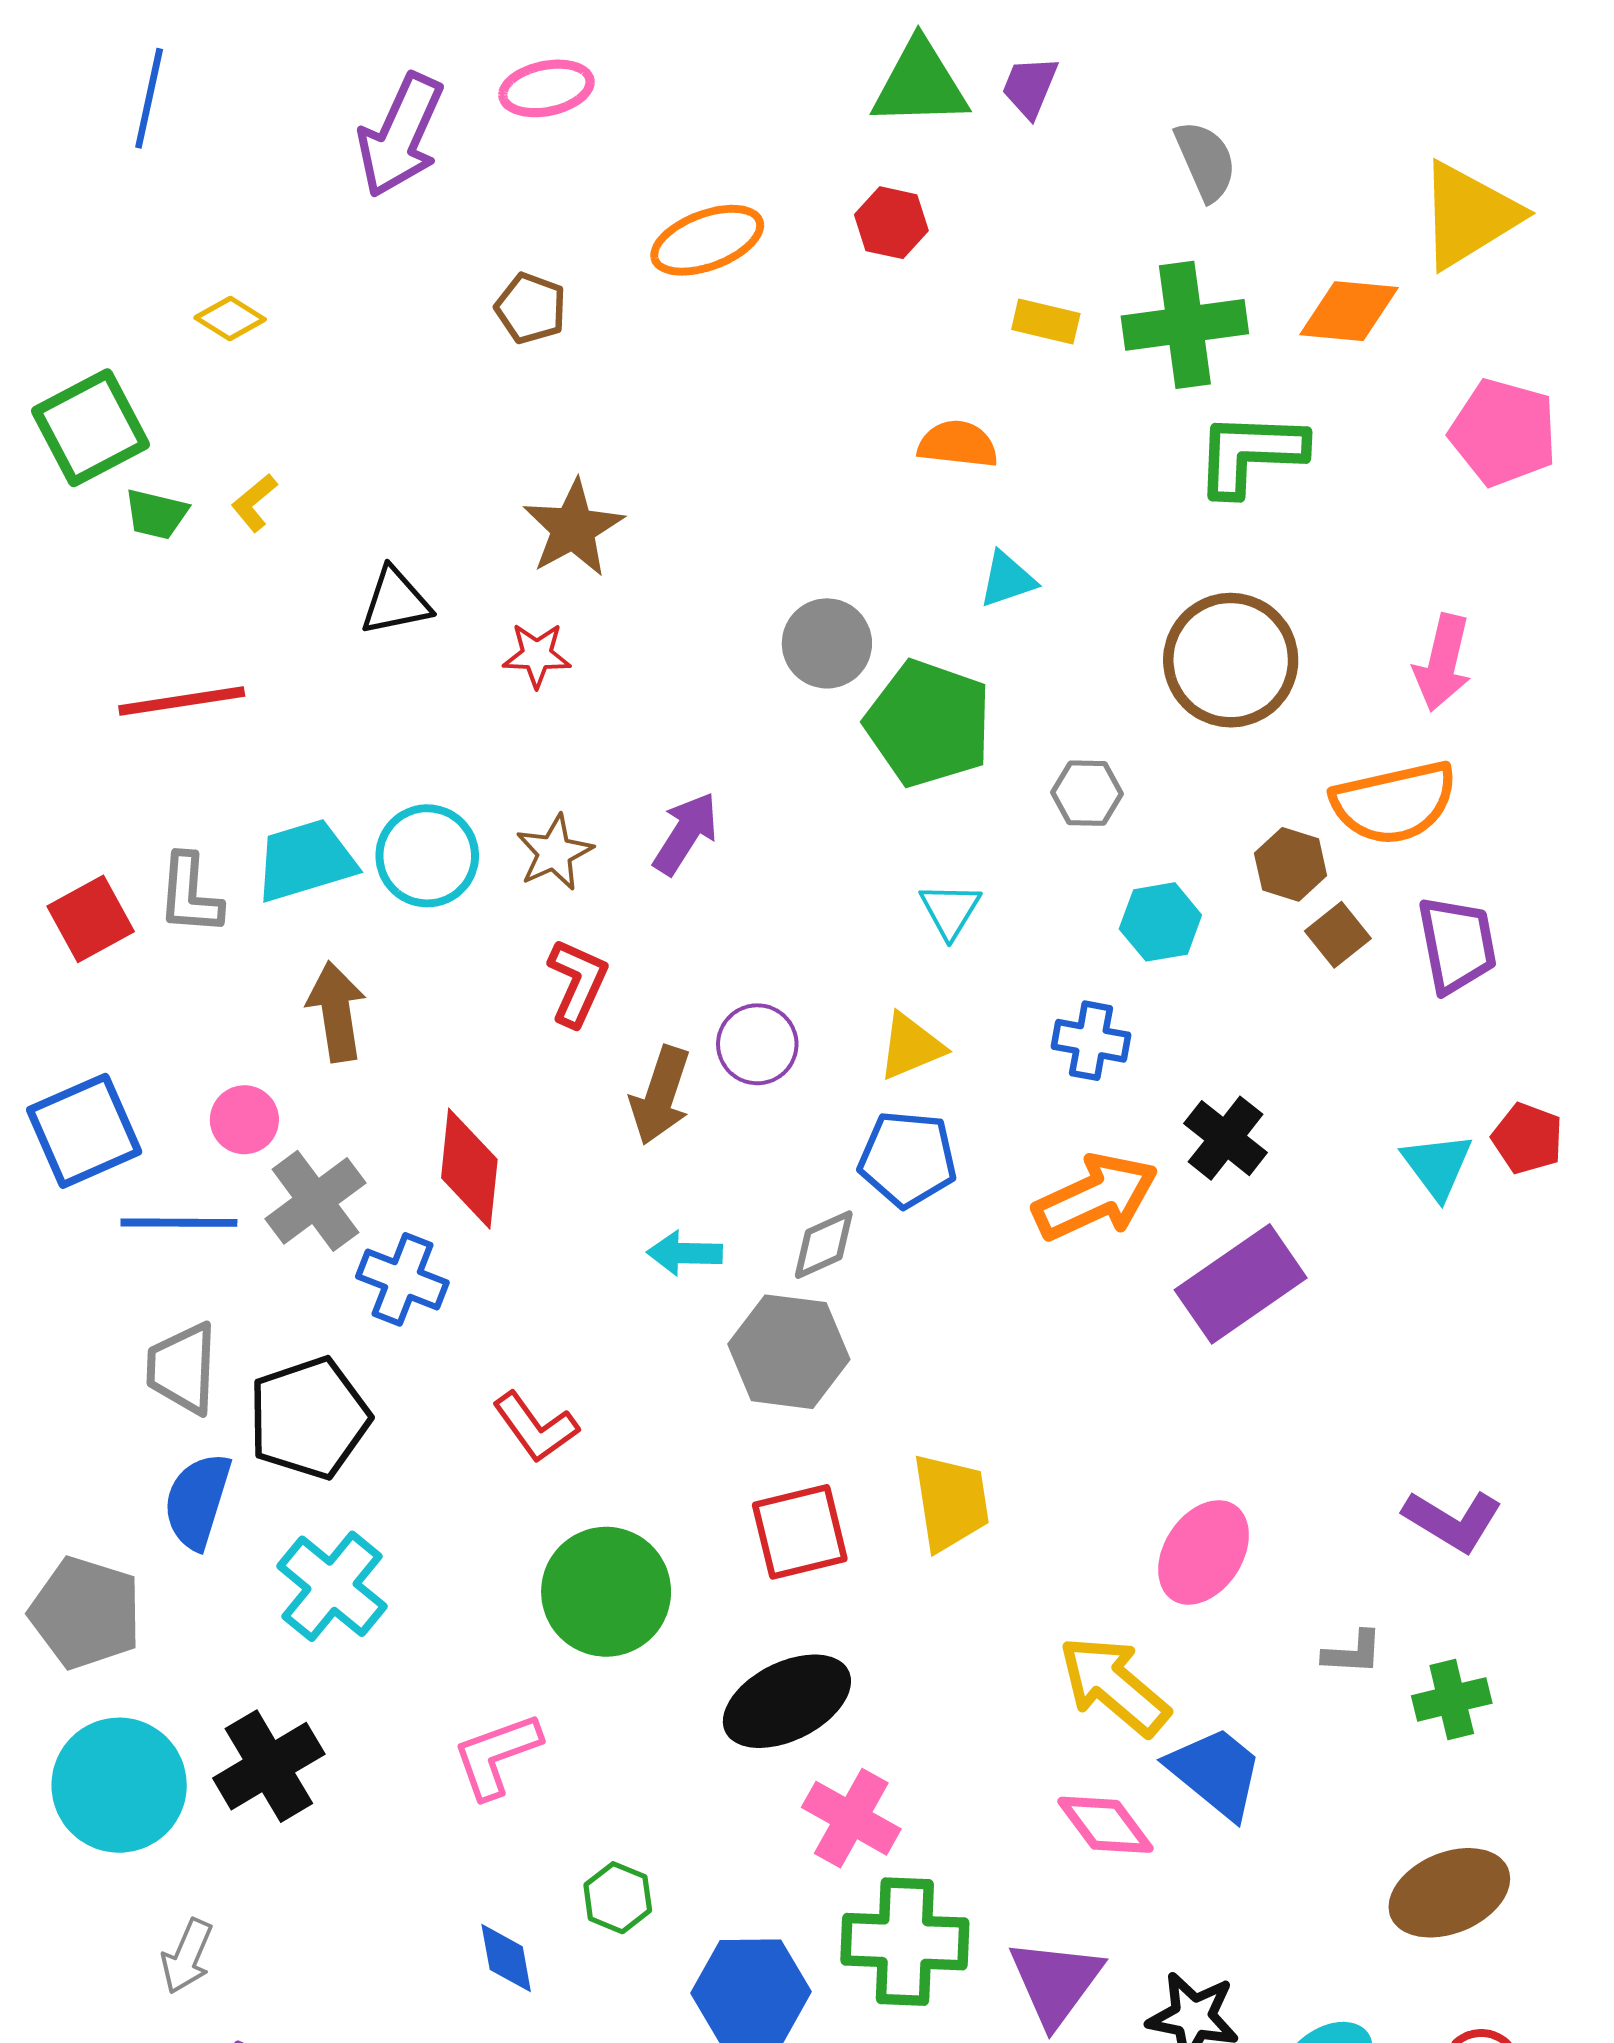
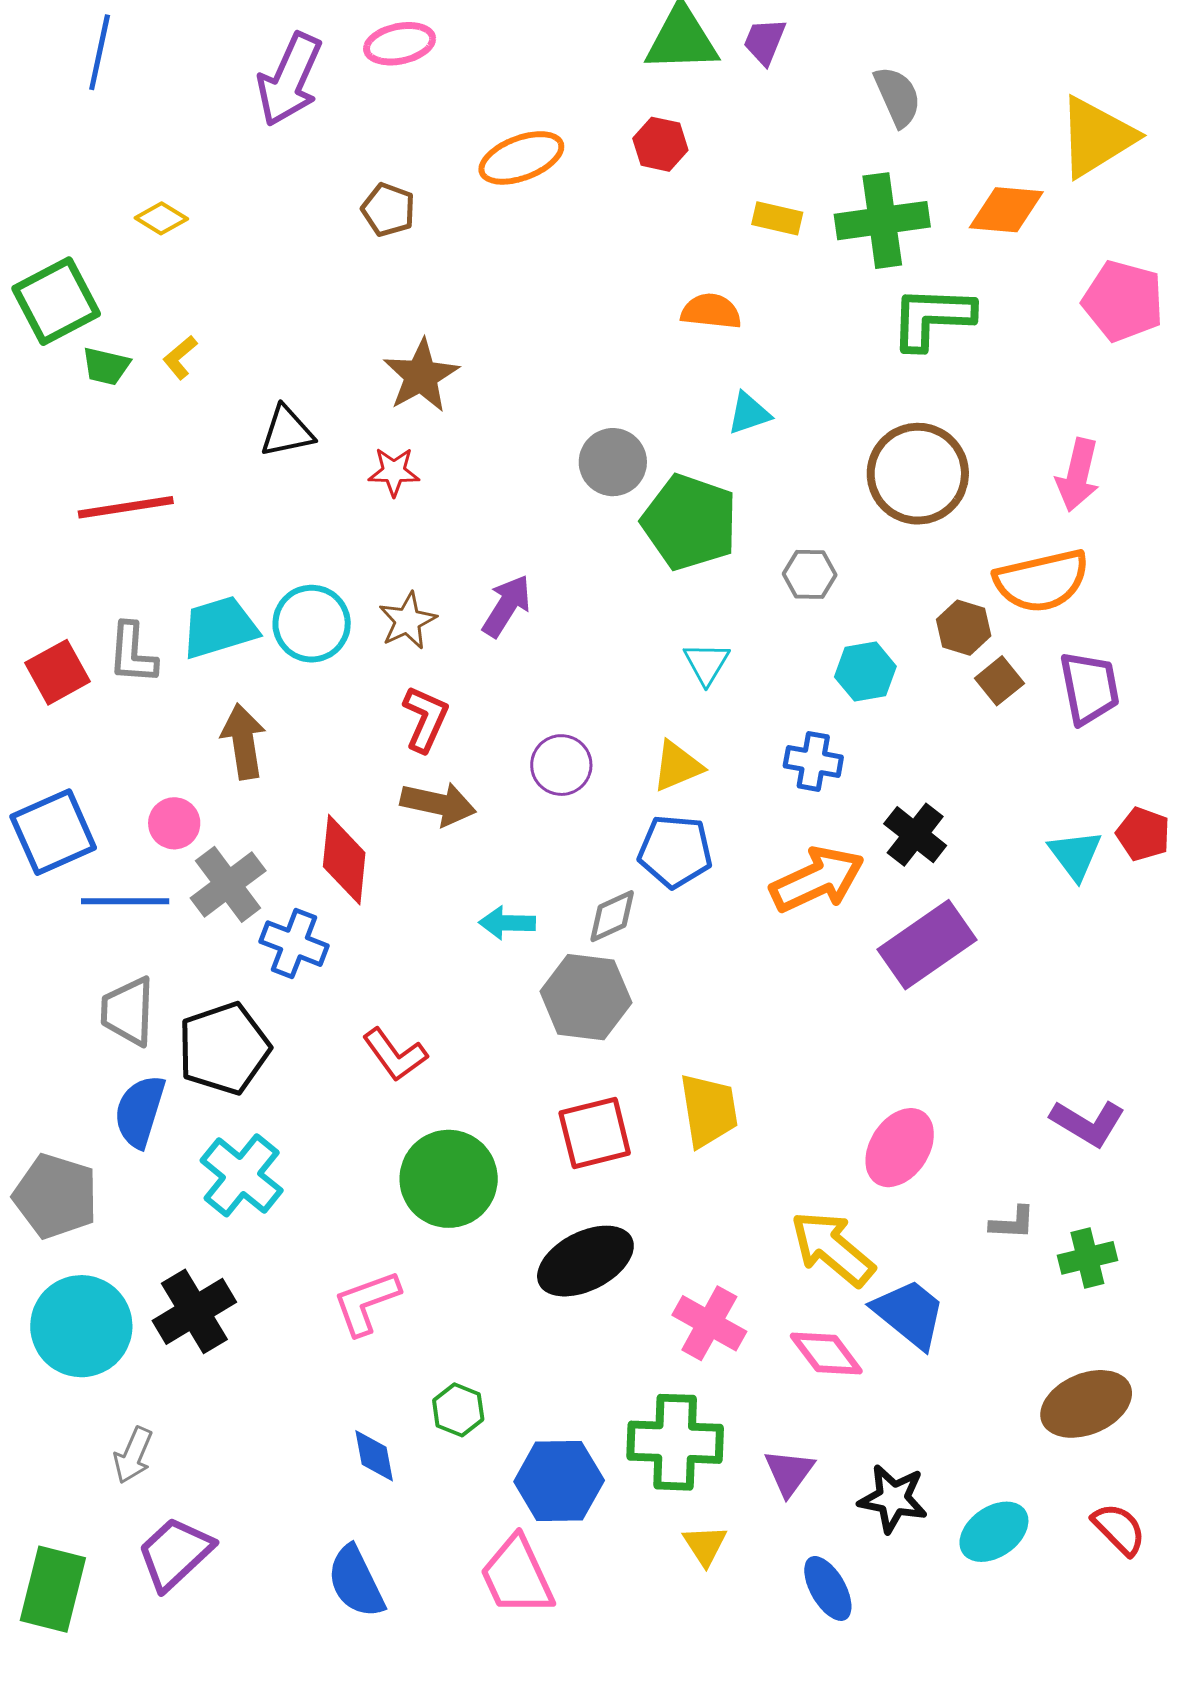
brown arrow: (660, 1095) -> (438, 804), moved, turned -96
pink cross: (851, 1818) -> (709, 1323), moved
purple triangle: (1056, 1982) -> (789, 1472), size x0.7

